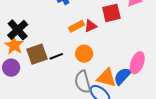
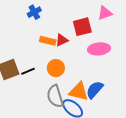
orange rectangle: (76, 26) -> (48, 41), turned 42
pink ellipse: (137, 63) -> (99, 49), moved, turned 65

